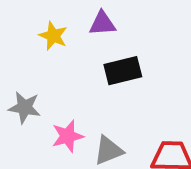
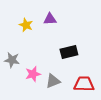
black rectangle: (123, 71) -> (69, 52), moved

